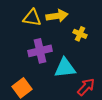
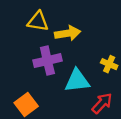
yellow arrow: (57, 16) -> (68, 33), moved
yellow cross: (80, 34) -> (109, 64), moved

